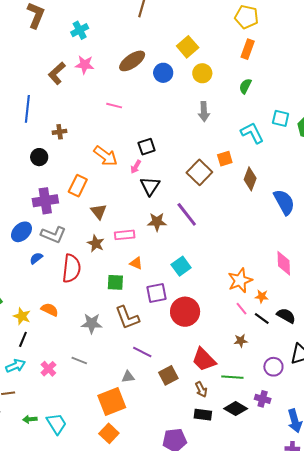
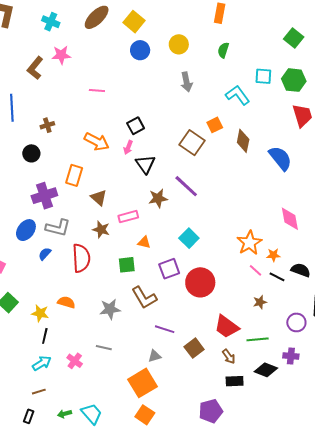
cyan cross: (80, 30) -> (51, 22), turned -30
yellow square: (188, 47) -> (134, 22), moved
brown ellipse: (132, 61) -> (97, 17), moved

